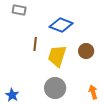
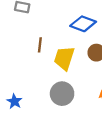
blue diamond: (61, 25) -> (83, 24), moved

